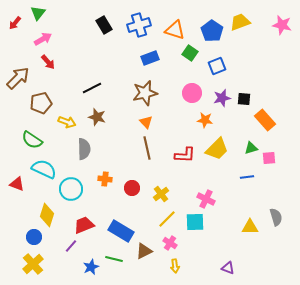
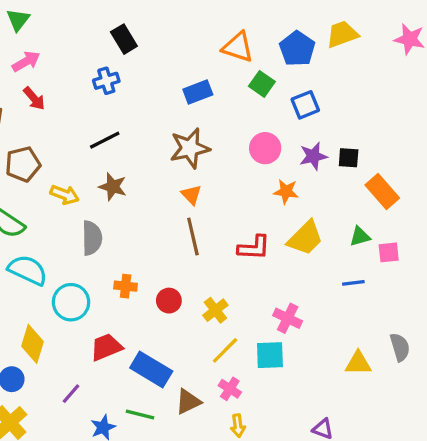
blue cross: (139, 25) -> (106, 81), moved, size x0.7
red trapezoid: (84, 225) -> (106, 347), moved

